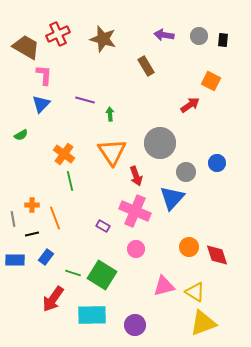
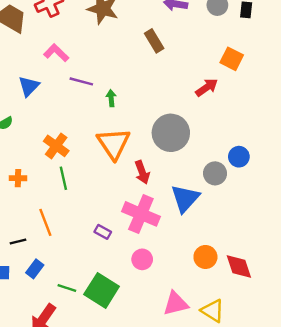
pink L-shape: (44, 75) -> (56, 53), moved, turned -50
gray circle: (186, 172) -> (215, 173), moved
orange cross: (32, 205) -> (18, 178), moved

